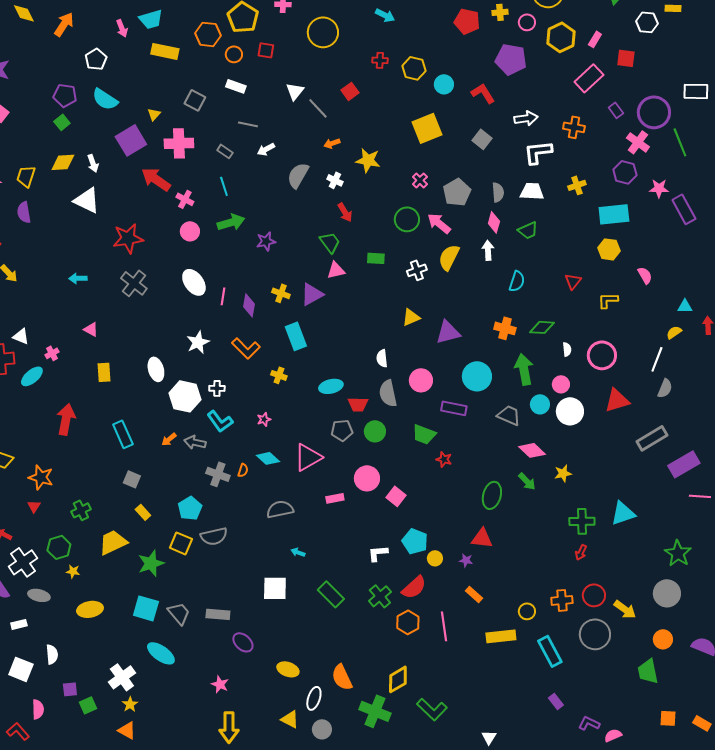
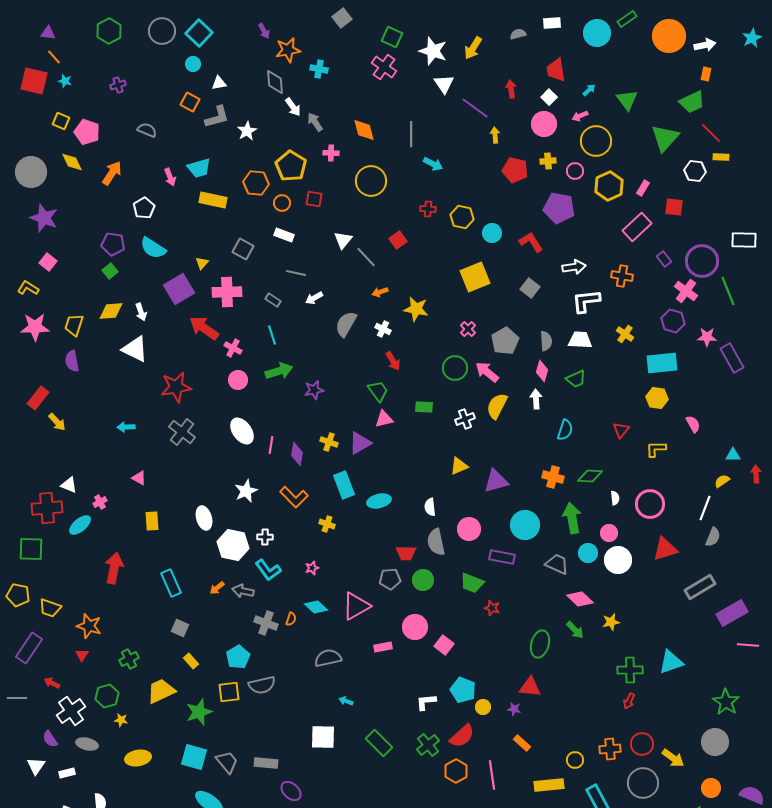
yellow cross: (577, 185) -> (625, 334), turned -36
cyan ellipse: (331, 386) -> (379, 501), moved
yellow square: (181, 543) -> (229, 692), turned -30

